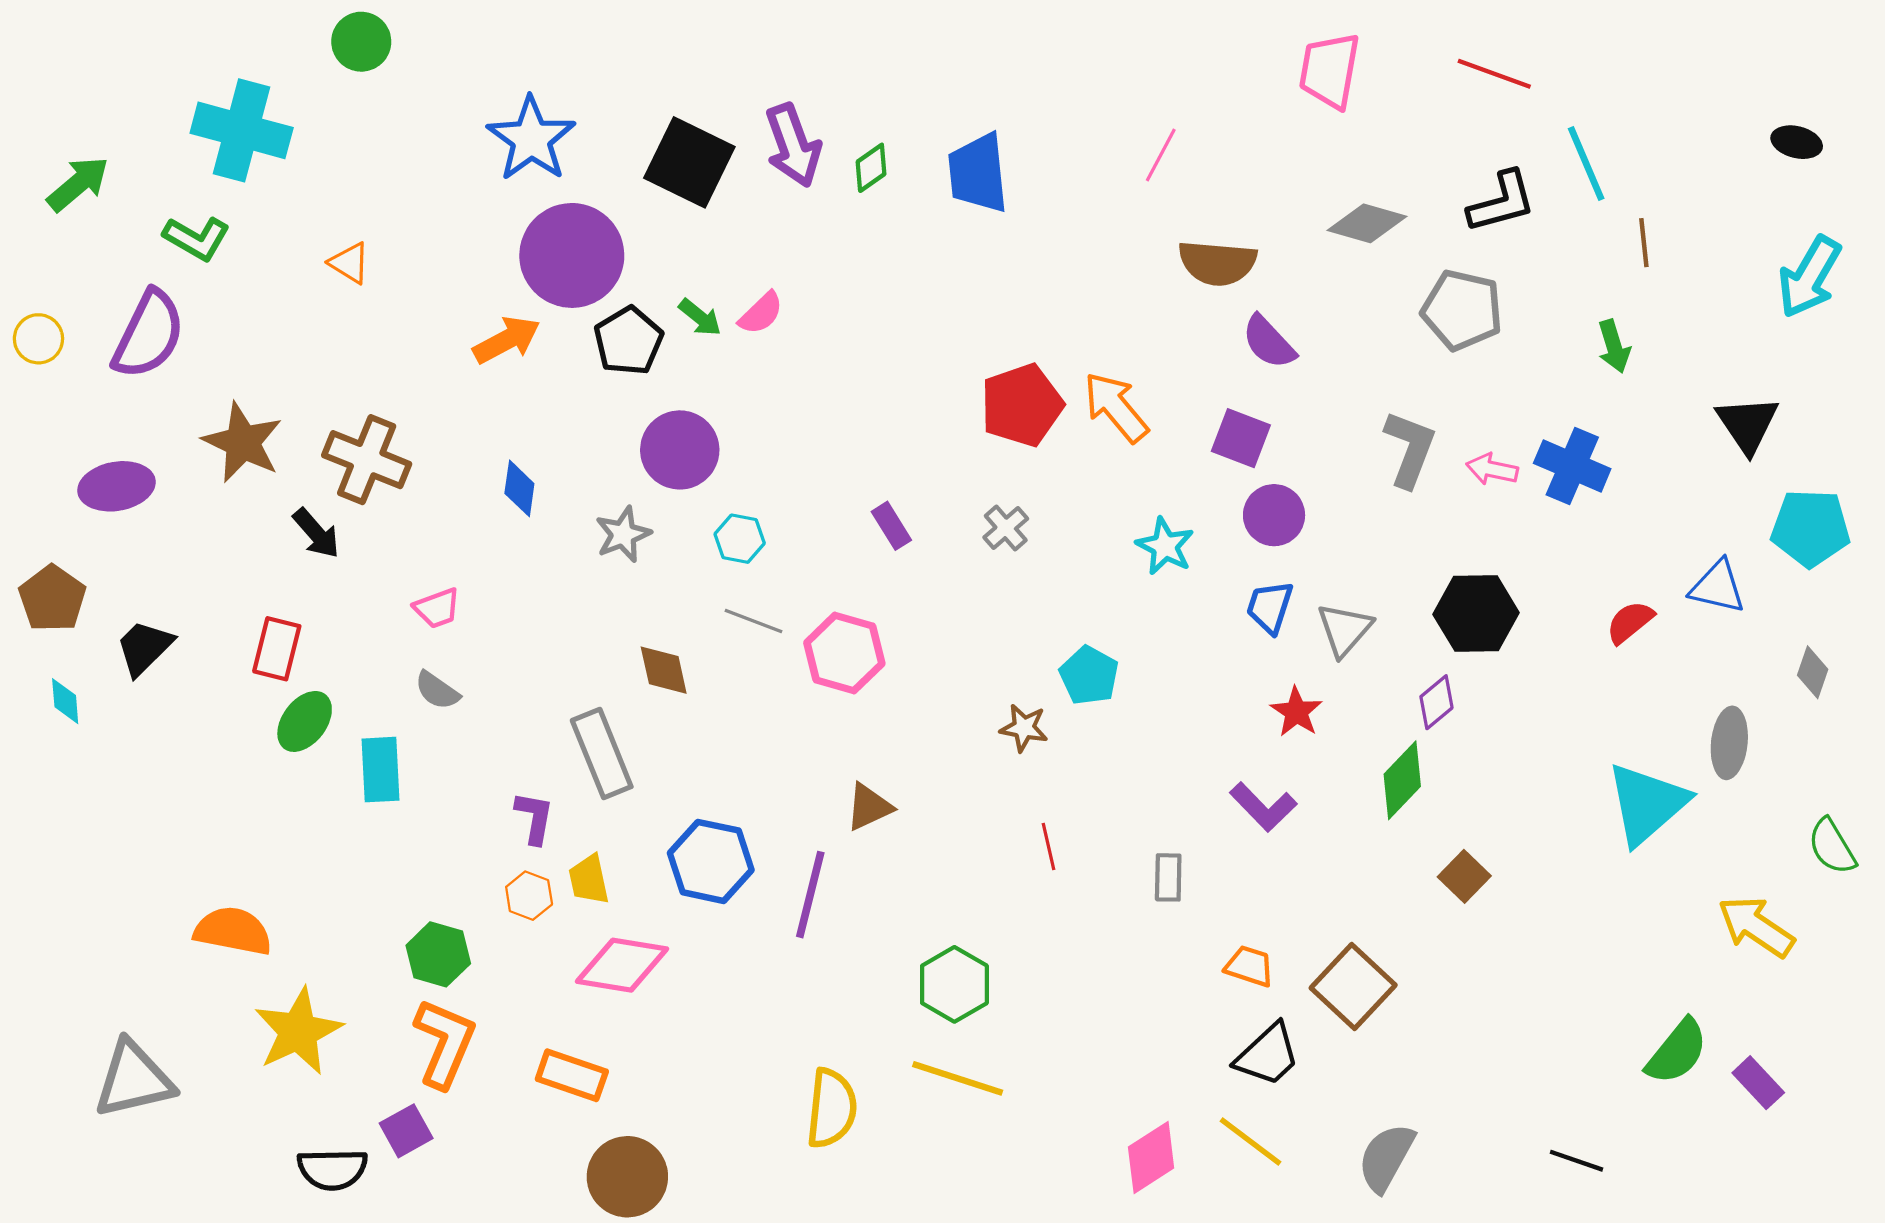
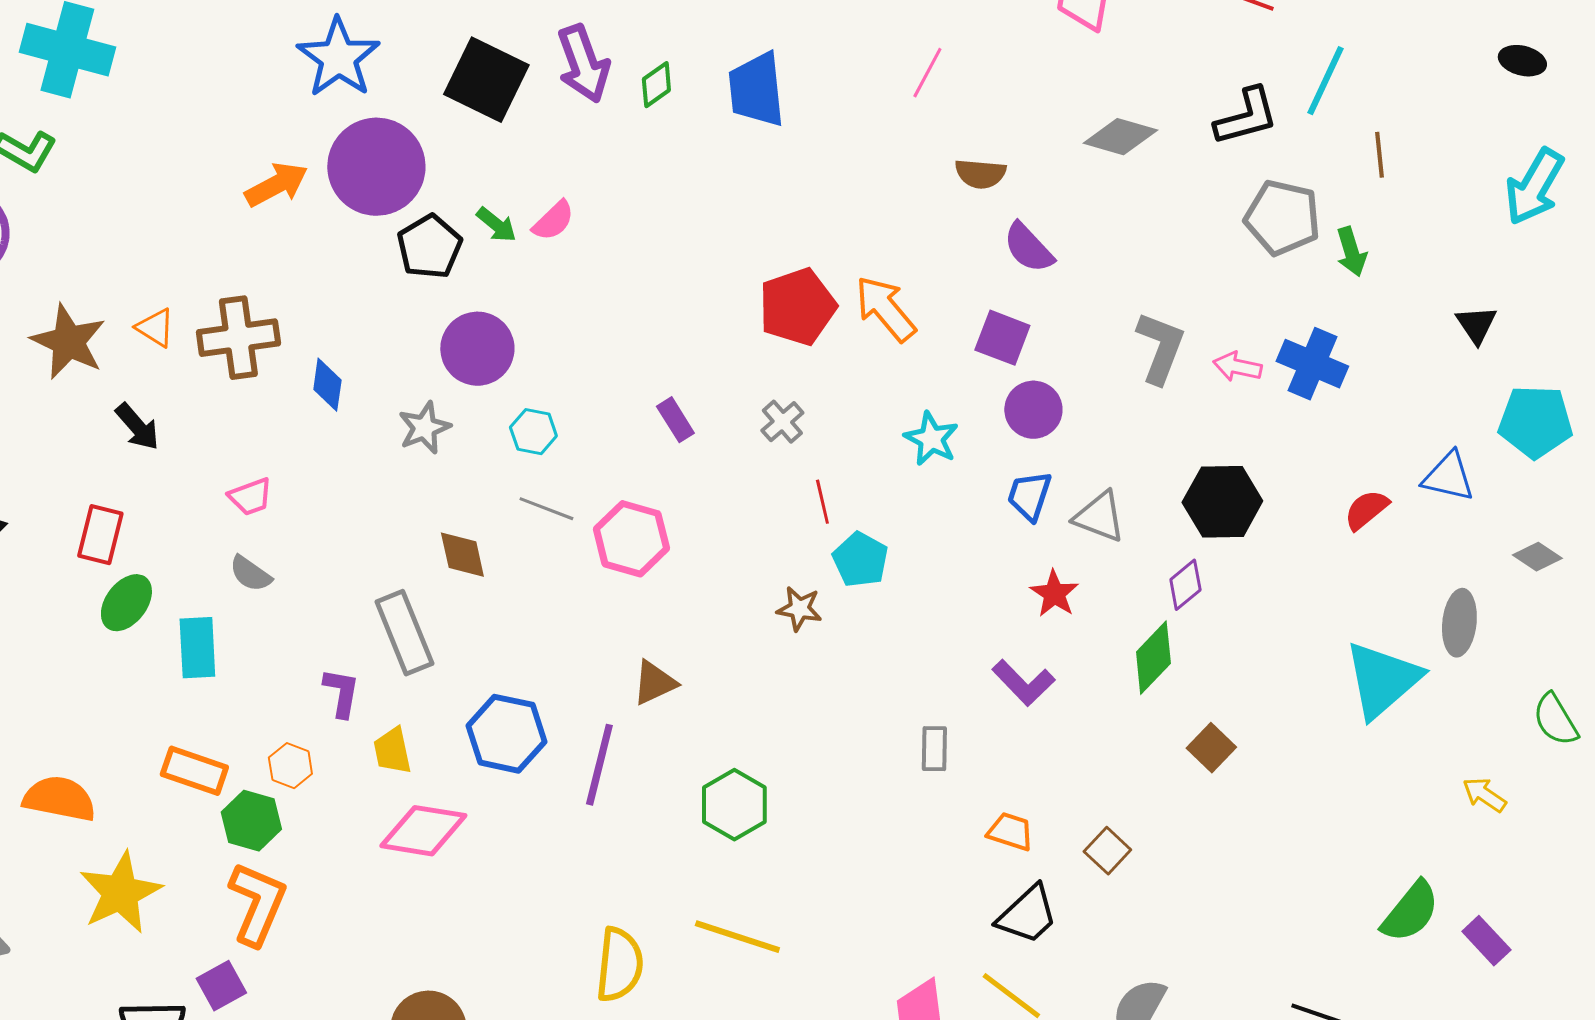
cyan line: (1586, 164) -> (1325, 81), turned 48
orange triangle: (349, 263) -> (155, 328), moved
brown semicircle: (1217, 263) -> (980, 174), size x0.7
gray pentagon: (1462, 310) -> (1282, 218), moved
orange arrow: (507, 340) -> (276, 185), moved
black triangle: (1747, 424) -> (1476, 325), size x0.7
brown cross: (367, 460) -> (238, 338), moved, turned -30
gray triangle: (1345, 630) -> (1099, 517), turned -50
gray diamond: (1813, 672) -> (1537, 557), turned -75
red line: (1048, 846) -> (822, 502), moved
orange hexagon: (529, 896) -> (290, 766), moved
yellow arrow: (1756, 927) -> (1484, 795), size x0.6
green hexagon: (954, 984) -> (734, 805), moved
brown square: (1353, 986) -> (1107, 851), size x0.6
orange rectangle: (572, 1075) -> (194, 771), moved

